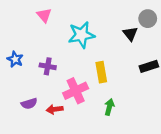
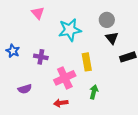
gray circle: (148, 19) -> (107, 20), moved
black triangle: (130, 34) -> (112, 38), moved
red arrow: (55, 109) -> (61, 103), moved

